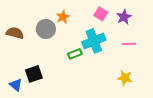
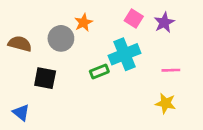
pink line: (129, 44) -> (171, 70), moved
black square: (34, 74) -> (45, 78), moved, turned 30

